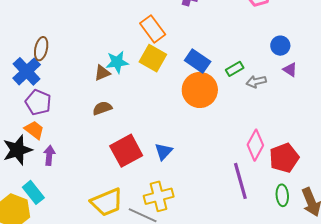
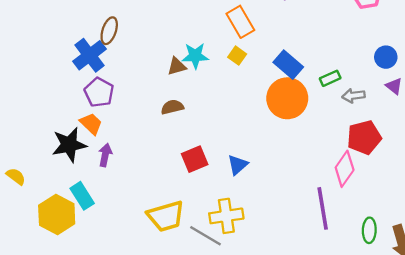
yellow square: (153, 58) -> (237, 56), size x0.6
red square: (126, 151) -> (195, 159), size x0.7
red pentagon: (284, 158) -> (364, 137), moved

